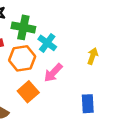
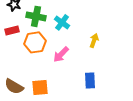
cyan cross: (47, 43) -> (62, 22), moved
orange square: (28, 92) -> (40, 87), moved, turned 36

